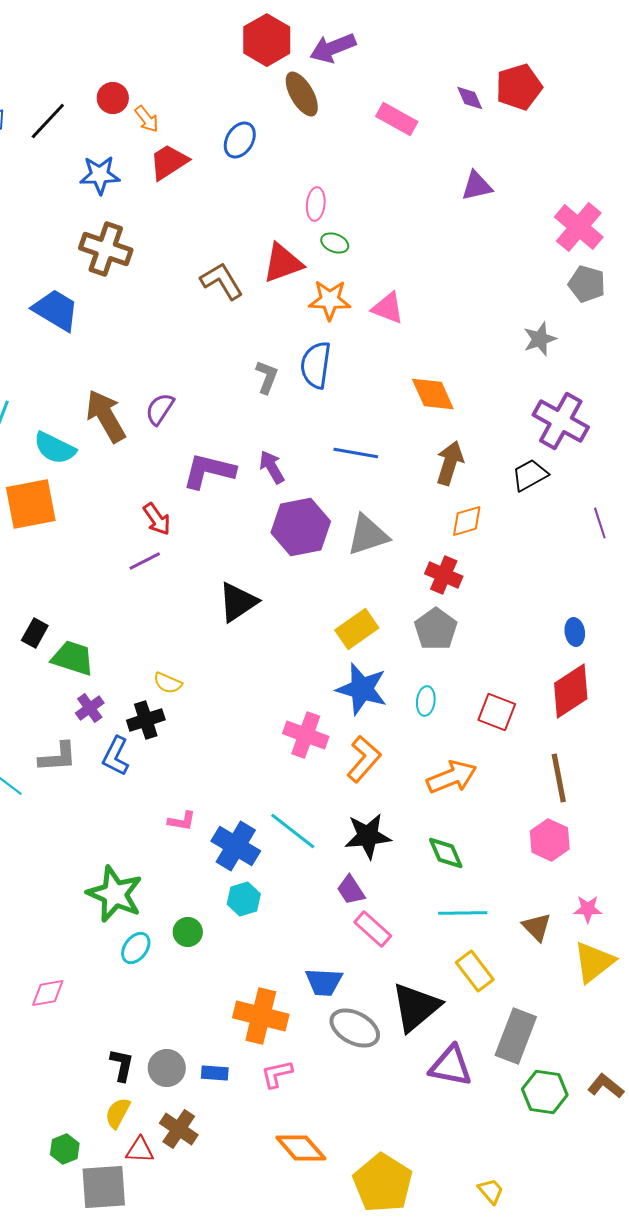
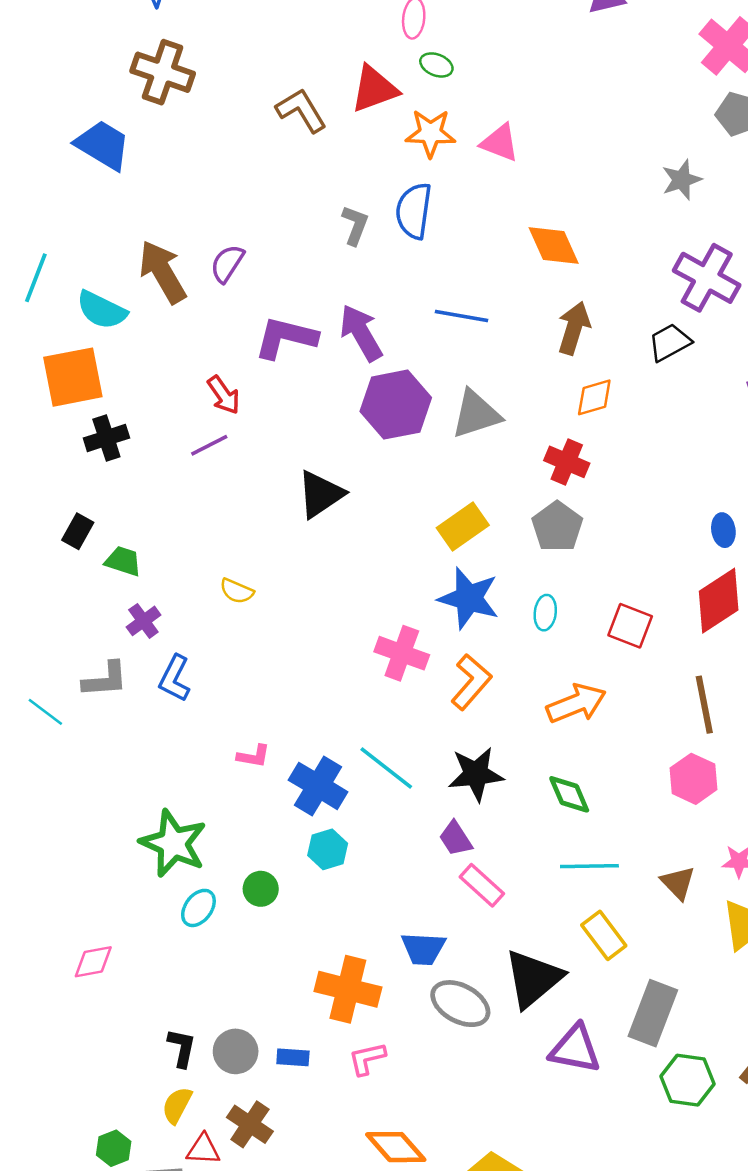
purple arrow: (272, 467) -> (361, 333), size x1.4
green trapezoid: (73, 658) -> (123, 561), size x0.7
black cross: (146, 720) -> (106, 438), moved

